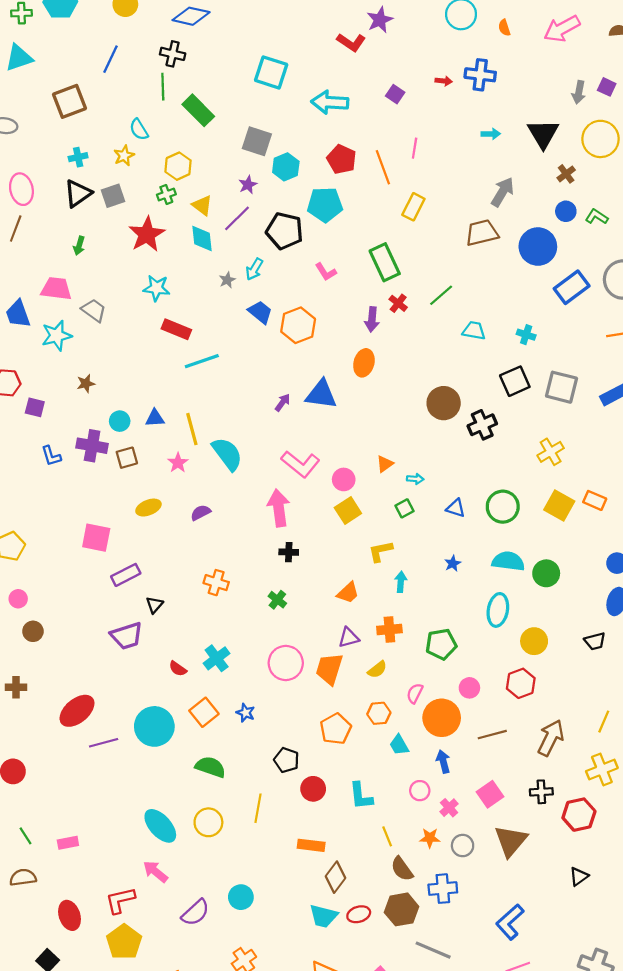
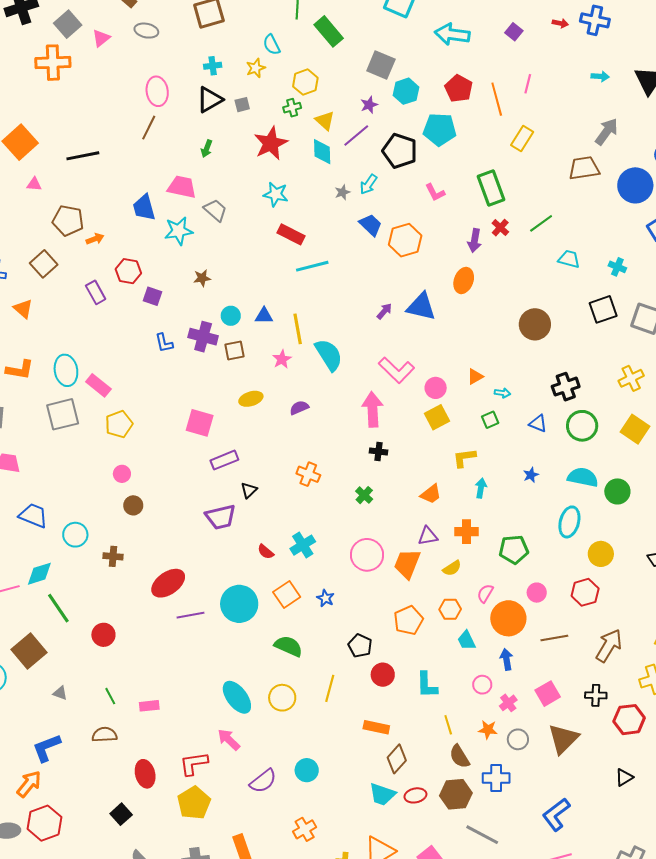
gray square: (113, 196) -> (242, 105), size x0.7
black cross: (482, 425) -> (566, 387), moved

